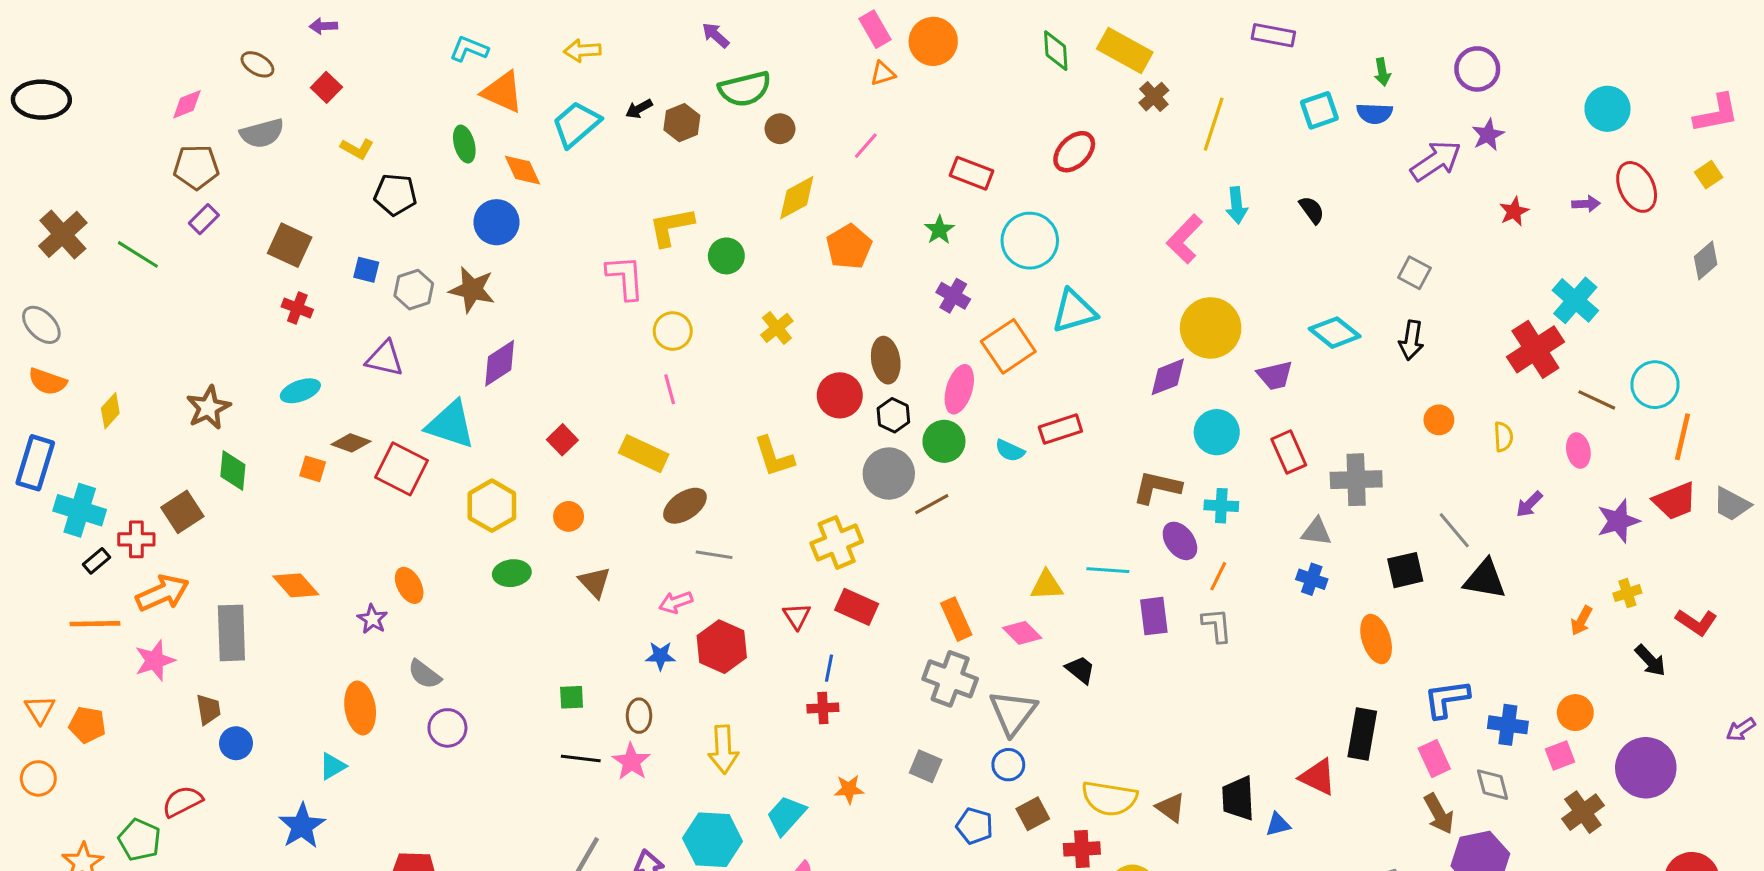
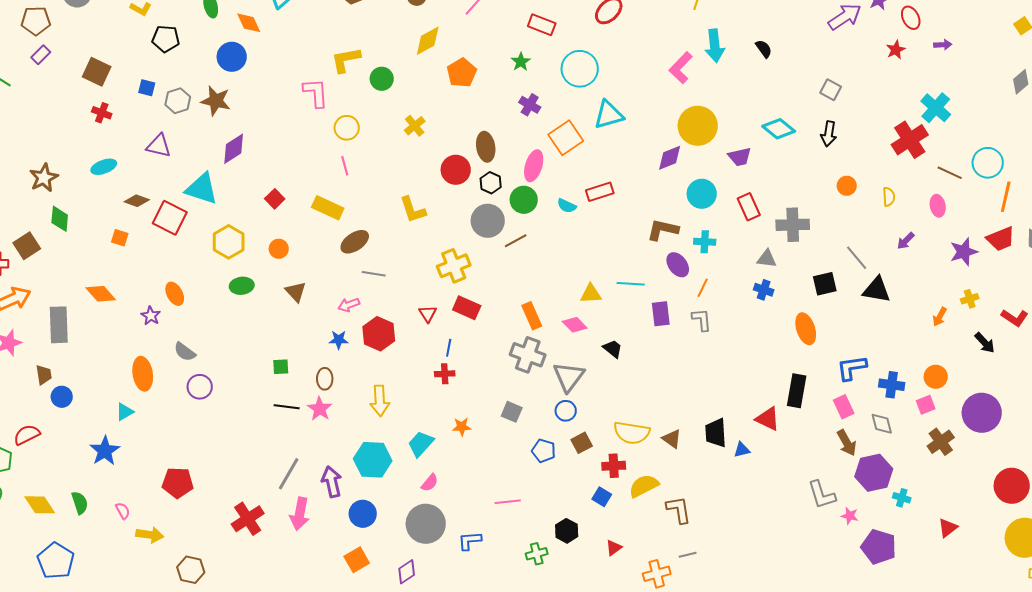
red ellipse: (1637, 187) -> (911, 18), moved, size x0.7
cyan arrow: (1237, 205) -> (715, 46), size x1.4
orange square: (313, 469) -> (120, 238), moved

